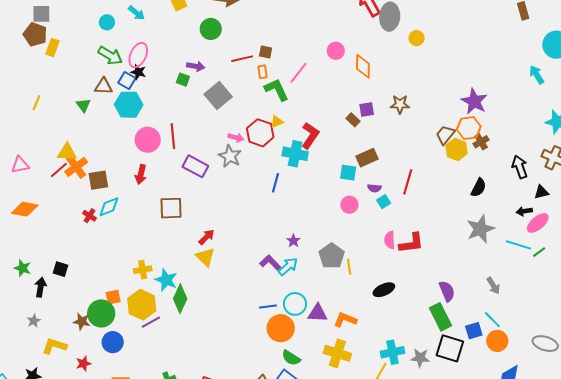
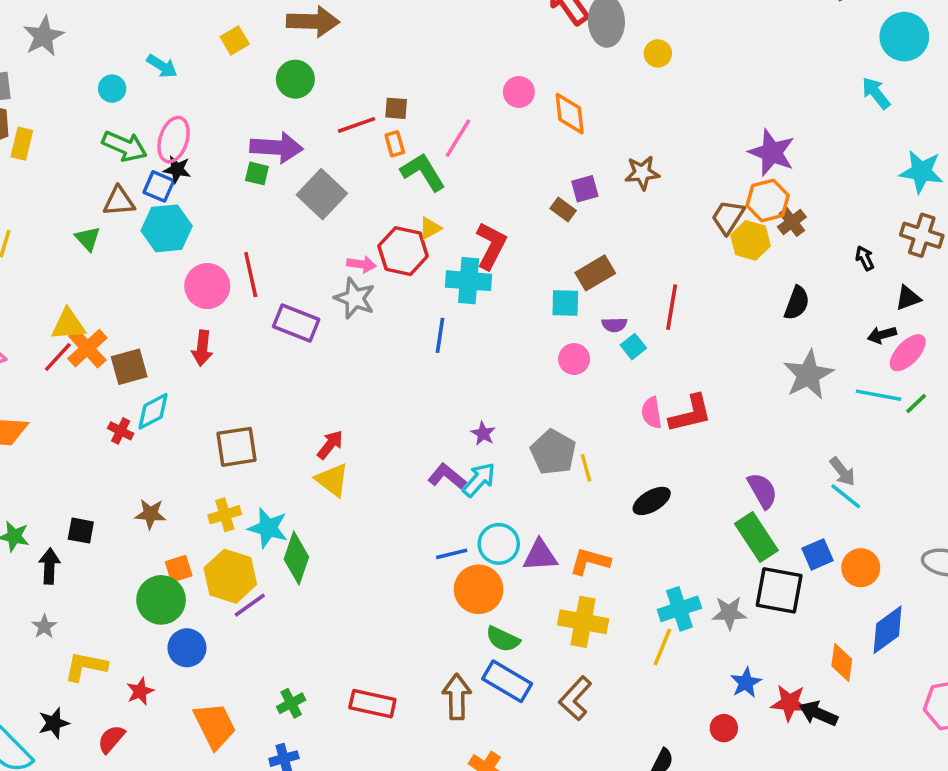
purple arrow: (196, 66) -> (277, 147), size x1.6
black arrow: (520, 167) -> (865, 258), size x0.6
brown square: (171, 208) -> (237, 447), moved
cyan line: (492, 320) -> (846, 496), moved
brown star: (82, 321) -> (151, 514), moved

